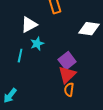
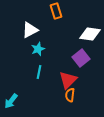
cyan line: (20, 56) -> (39, 72), moved
purple square: (67, 61) -> (81, 58), moved

